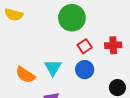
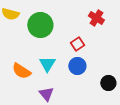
green circle: (72, 18) -> (40, 25), moved
red cross: (113, 45) -> (96, 18), moved, turned 35

